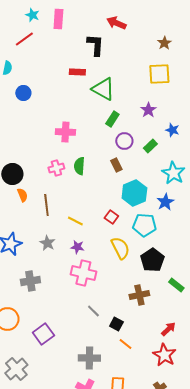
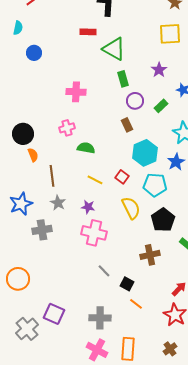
green rectangle: (112, 119) -> (123, 79), turned -49
green semicircle: (79, 166) -> (86, 148), moved, turned 96
brown line: (46, 205) -> (52, 176), moved
yellow line: (75, 221) -> (95, 180), moved
gray cross: (30, 281) -> (42, 230), moved
purple square: (43, 334) -> (54, 314), moved, turned -30

